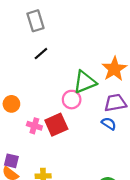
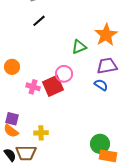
green triangle: (85, 82) -> (79, 47), size x0.7
pink circle: (72, 100) -> (64, 74), moved

